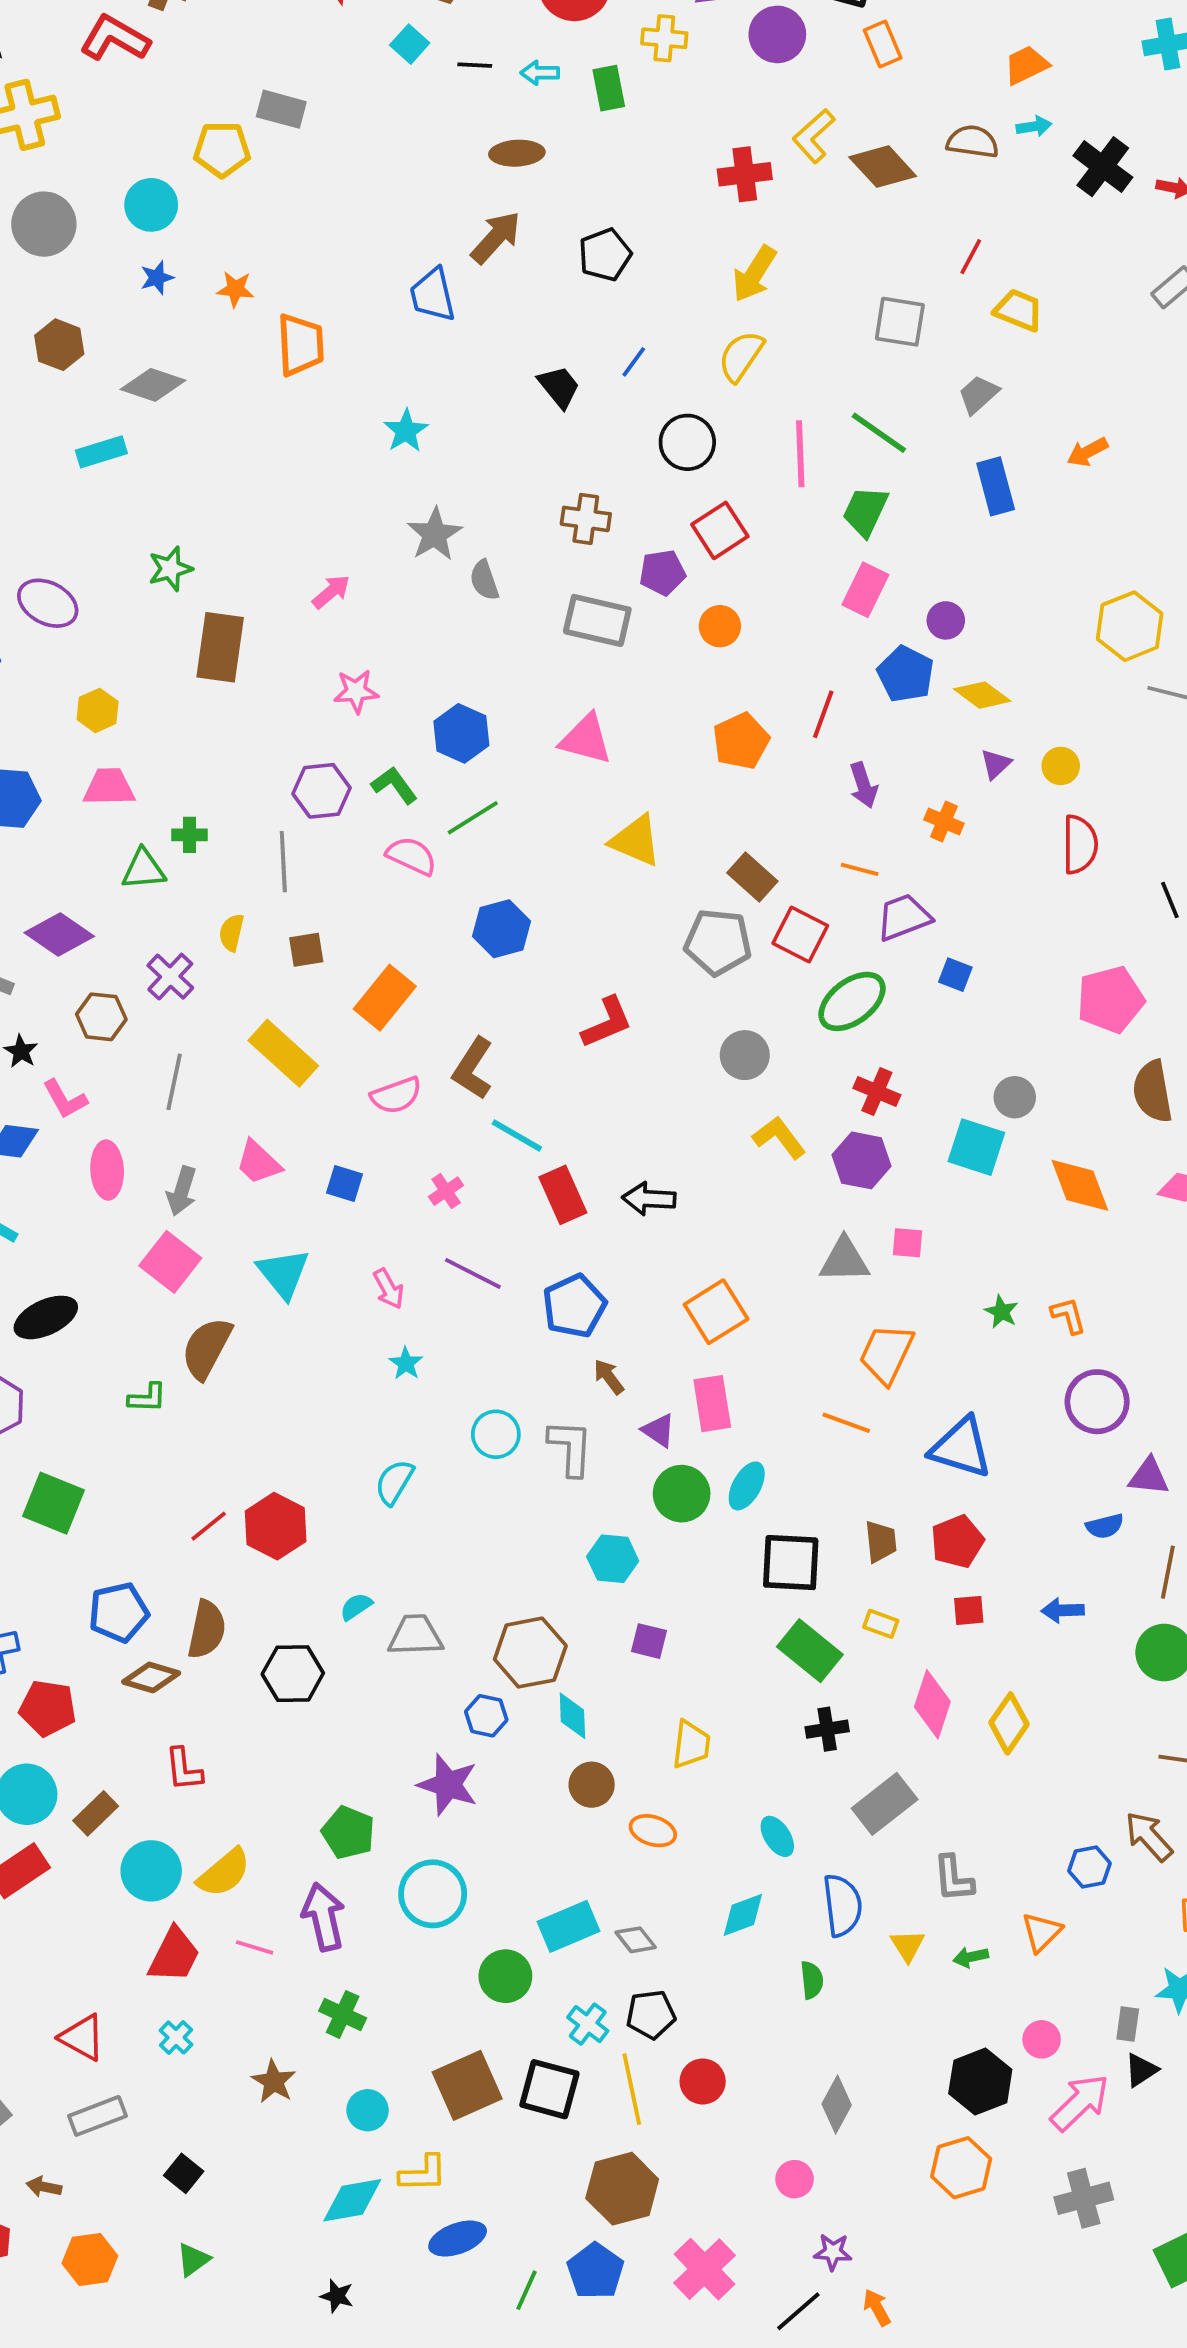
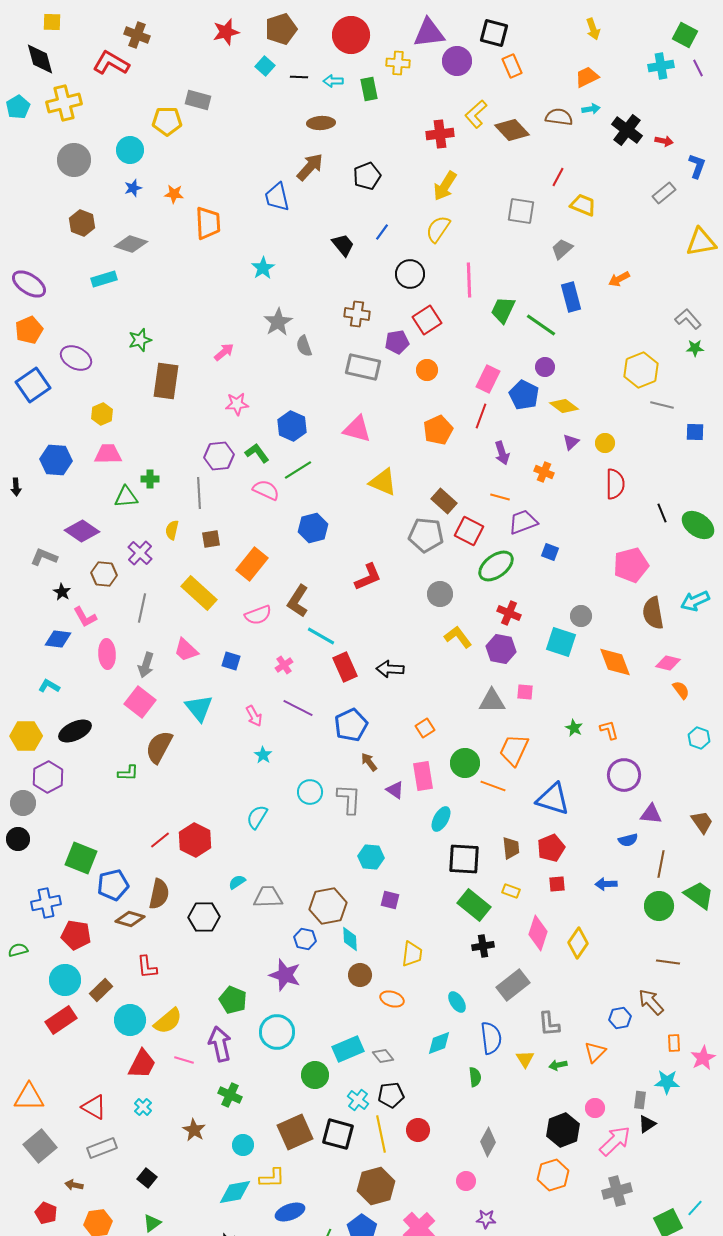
green line: (879, 433) -> (541, 325), moved
pink rectangle: (865, 590) -> (488, 379), moved
orange square: (716, 1312) -> (425, 728), size x0.6
green circle: (682, 1494) -> (465, 763), moved
green square: (53, 1503) -> (81, 858), moved

